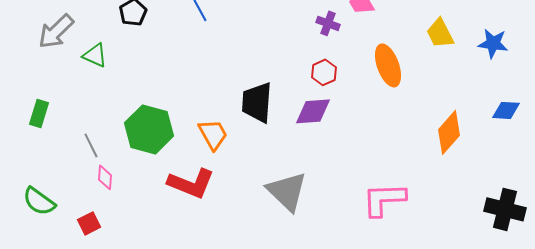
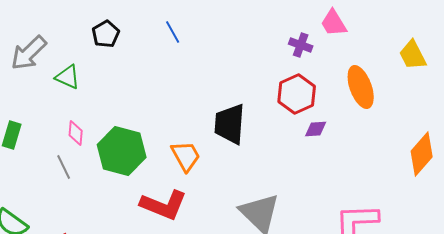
red hexagon: (324, 72) -> (297, 94), size x1.5
purple diamond: (313, 111) -> (316, 129), moved, size x0.6
pink diamond: (105, 177) -> (76, 133), moved

